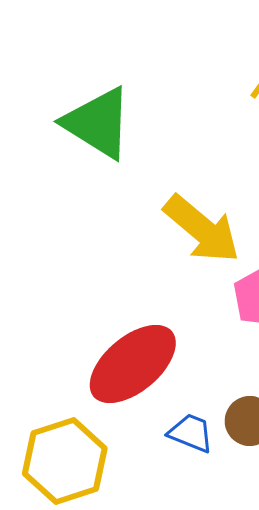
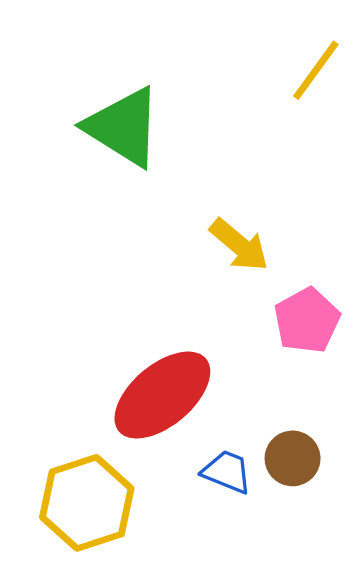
yellow arrow: (202, 229) -> (239, 245), size x0.7

